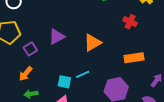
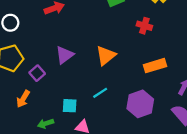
orange arrow: (26, 74) -> (23, 99), moved
cyan square: (64, 82) -> (70, 106), moved

